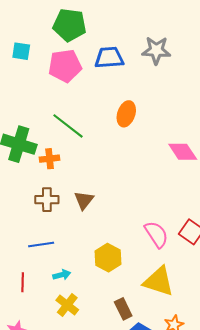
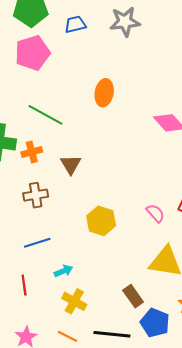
blue trapezoid: (109, 58) -> (75, 24), moved, size x0.7
brown triangle: (84, 200) -> (71, 165), moved
pink semicircle: (156, 234) -> (155, 213), size x0.7
yellow hexagon: (108, 258) -> (101, 221), moved

